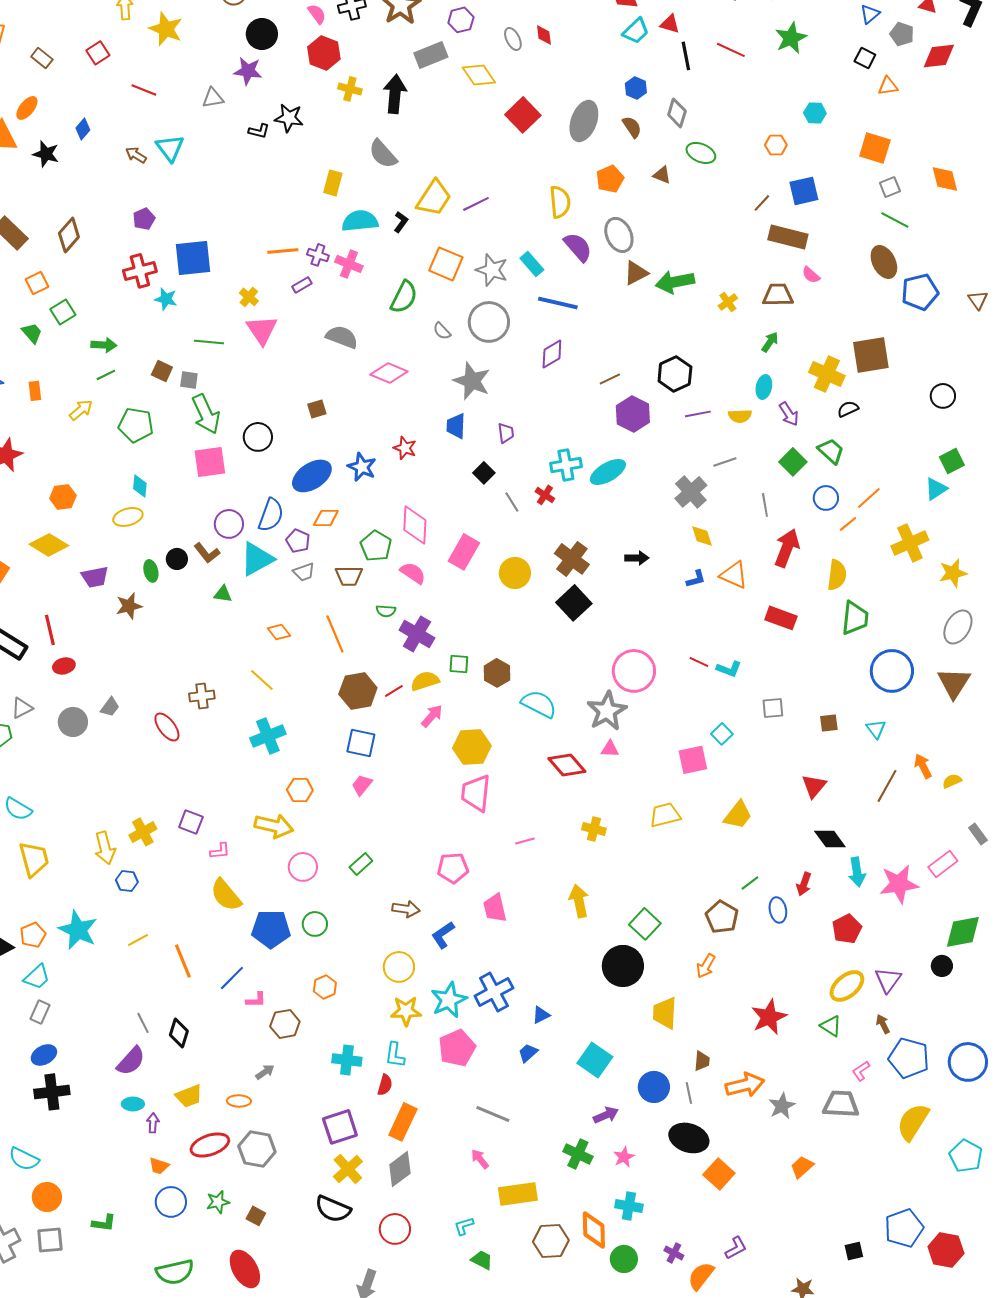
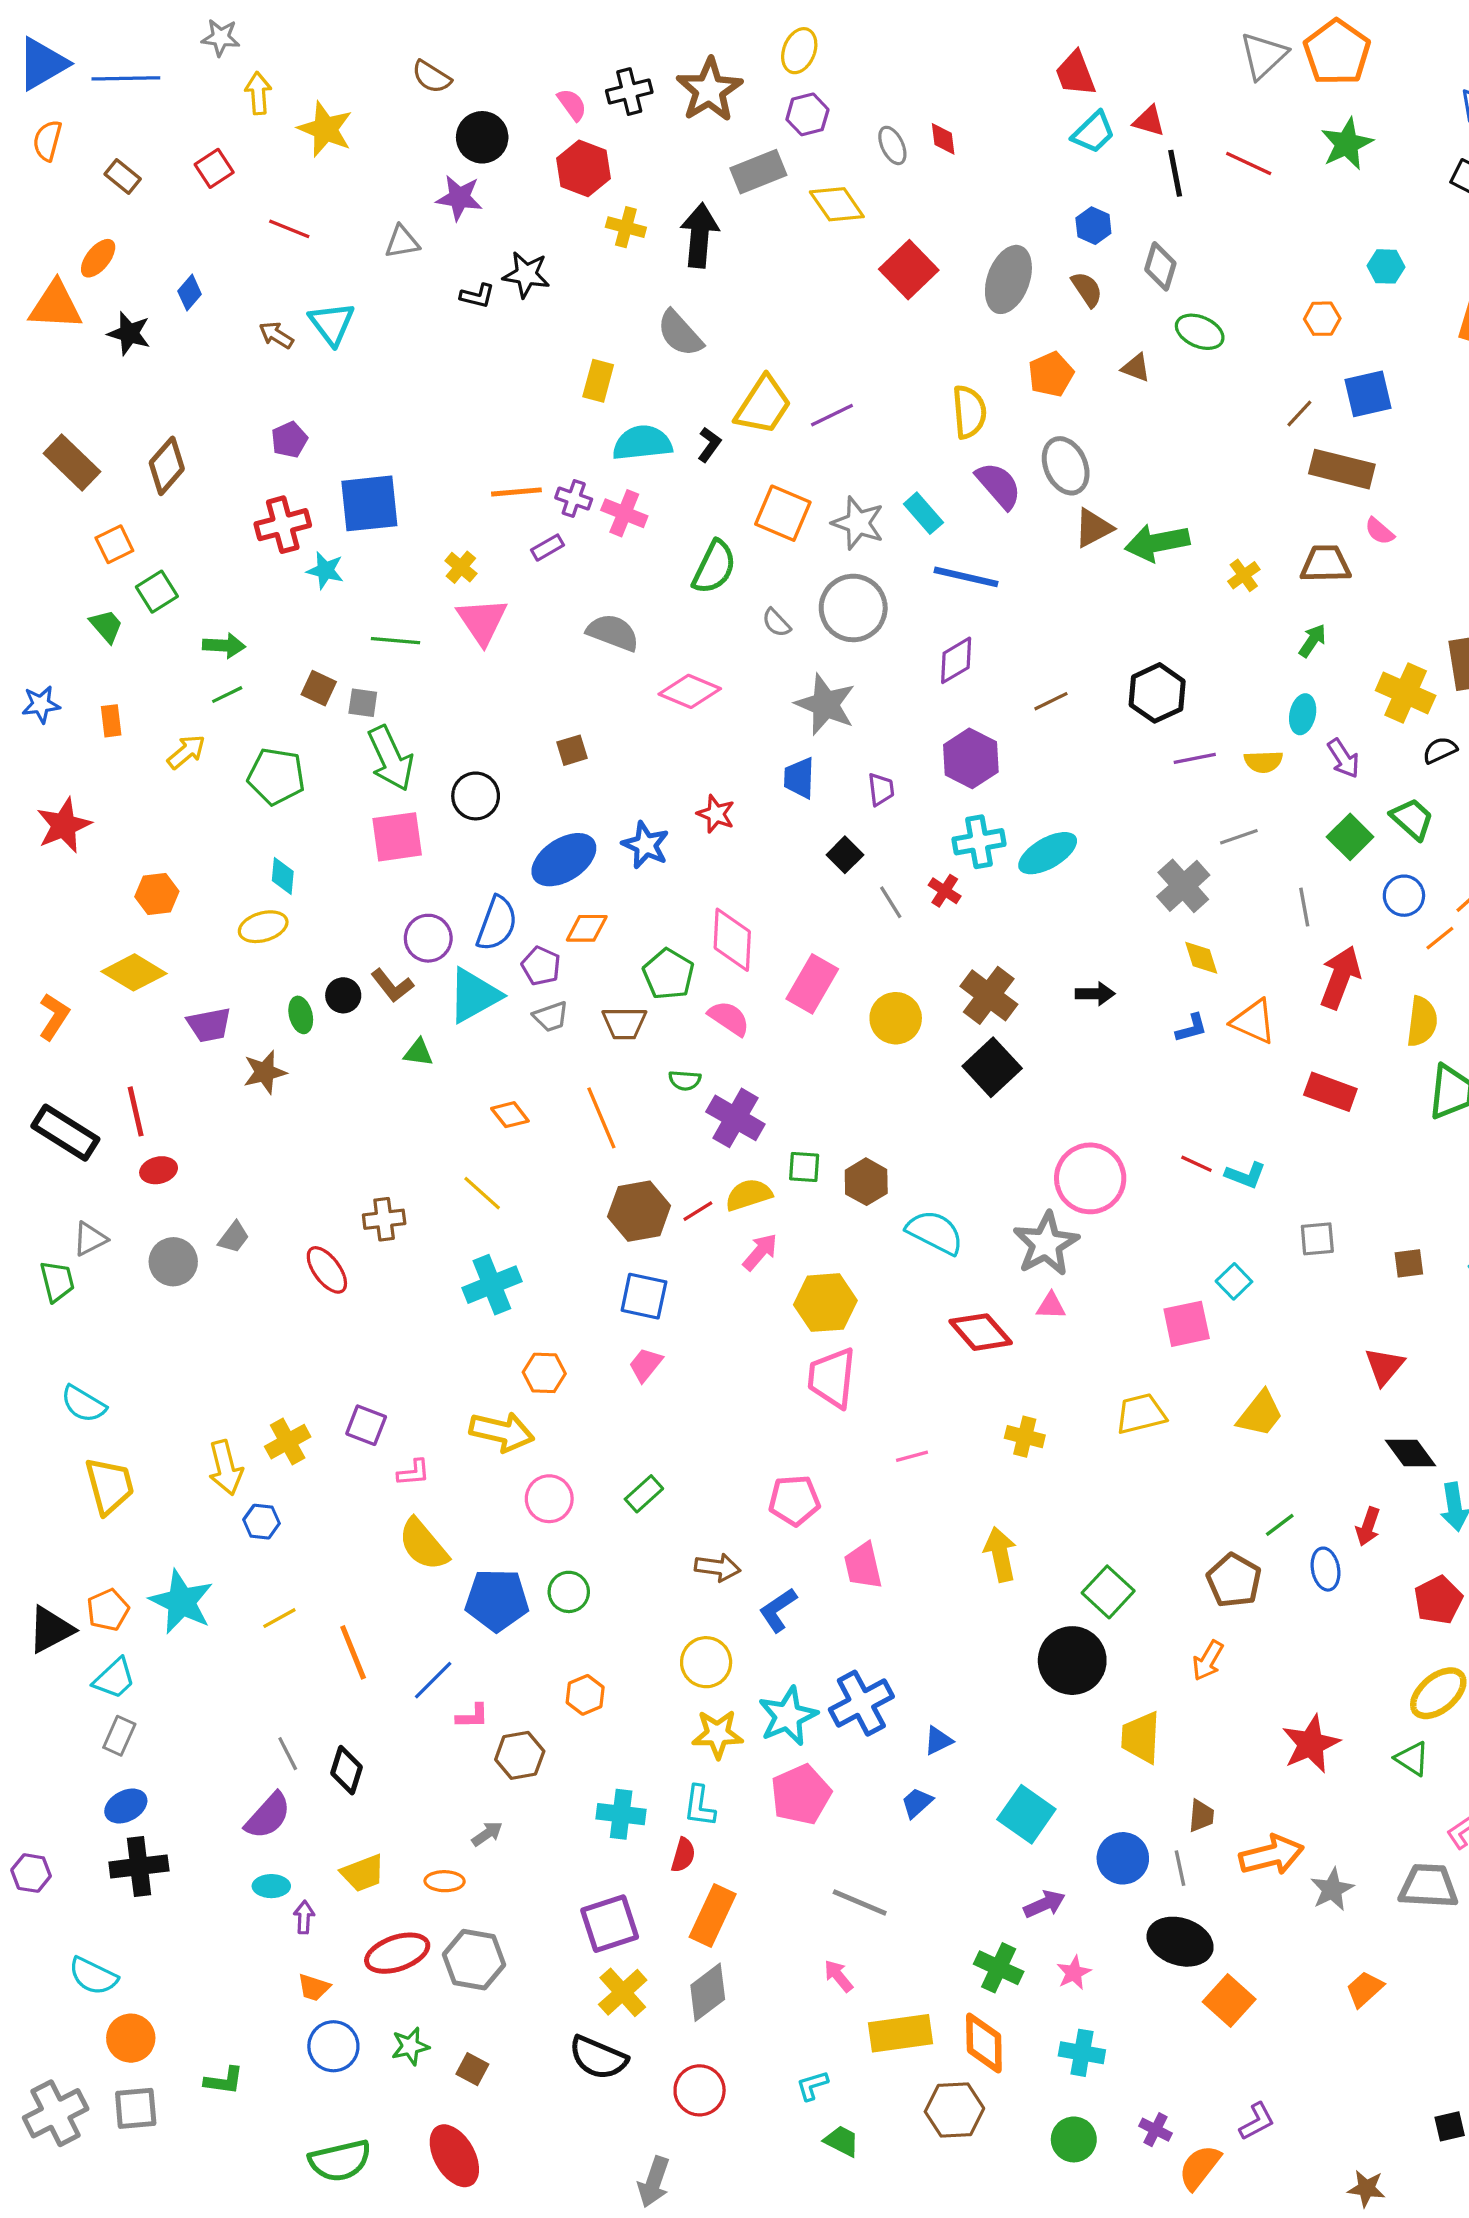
purple hexagon: (633, 414) -> (971, 758), moved
orange diamond: (594, 1230) -> (984, 2043), moved

